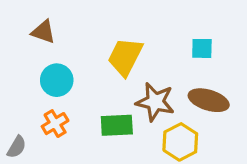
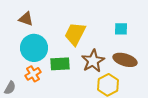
cyan circle: (57, 80) -> (34, 48), size x1.4
brown star: (155, 102) -> (93, 61), turned 30
green rectangle: (117, 125) -> (60, 64), moved

